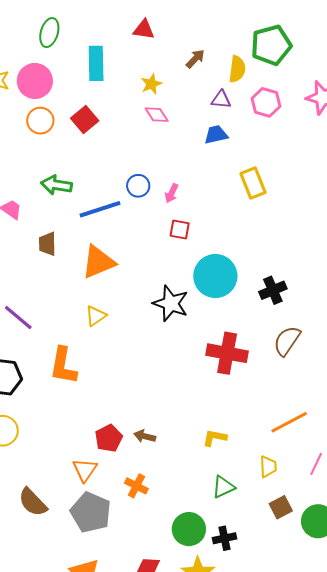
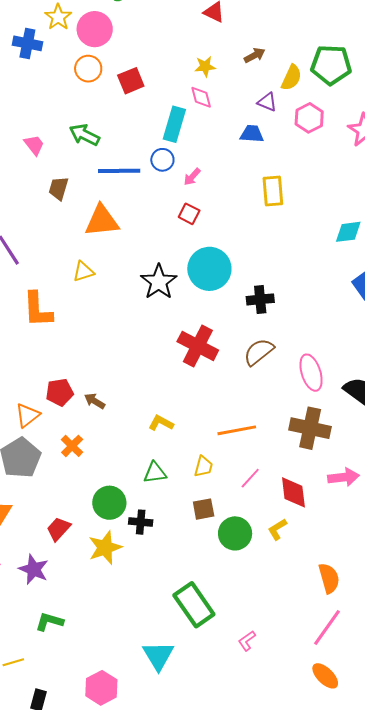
cyan rectangle: (96, 63) -> (174, 124), moved
orange L-shape: (63, 366) -> (38, 310), turned -30

